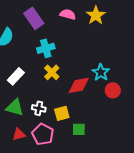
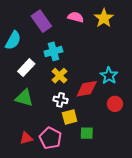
white rectangle: (16, 76) -> (26, 68), moved
red circle: (113, 90) -> (115, 104), moved
green triangle: (15, 107) -> (24, 98), moved
white cross: (39, 108) -> (61, 100), moved

